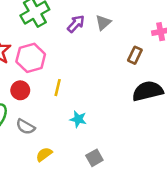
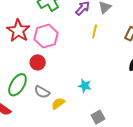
yellow line: (58, 88) -> (95, 31), moved
yellow semicircle: (44, 154) -> (58, 103), moved

